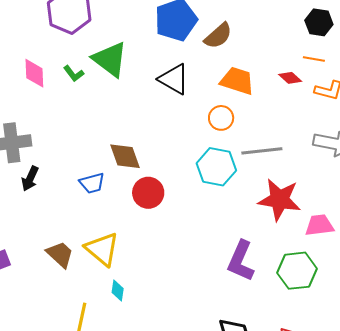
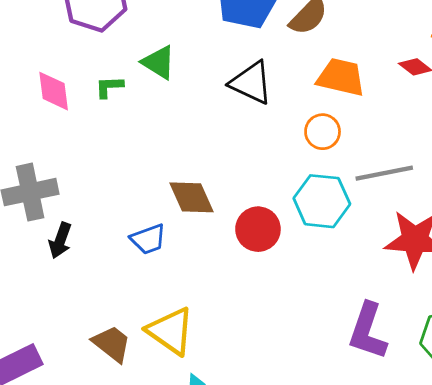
green triangle: (110, 59) -> (159, 62), size x0.7
green L-shape: (74, 74) -> (109, 87), turned 130
red circle: (148, 193) -> (258, 229), moved

